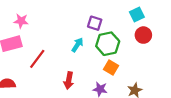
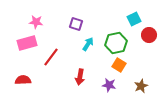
cyan square: (137, 14) -> (134, 19), moved
purple square: (95, 23) -> (76, 24), moved

